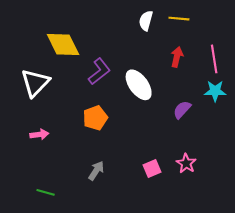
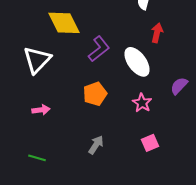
red arrow: (177, 57) -> (157, 33), moved
pink star: (186, 163) -> (142, 103), moved
green line: (46, 192) -> (37, 158), moved

